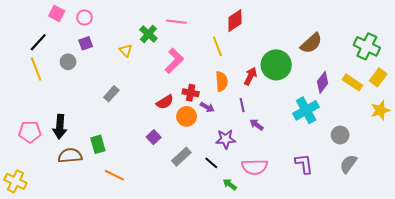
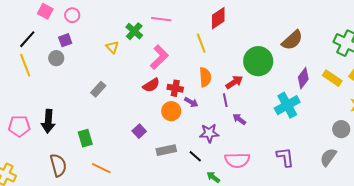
purple square: (86, 43) -> (65, 40), moved
red arrow: (250, 76) -> (234, 82), moved, turned 30
red semicircle: (165, 102) -> (151, 85), moved
gray circle: (340, 135) -> (341, 129), moved
brown semicircle: (70, 156) -> (58, 165), moved, turned 80
gray rectangle: (181, 157) -> (166, 150), turned 30

